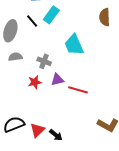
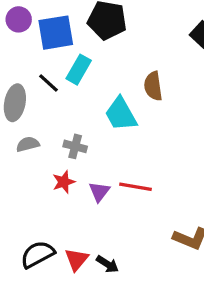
brown semicircle: (105, 17) -> (153, 86), moved
purple triangle: (57, 80) -> (99, 192), moved, turned -32

